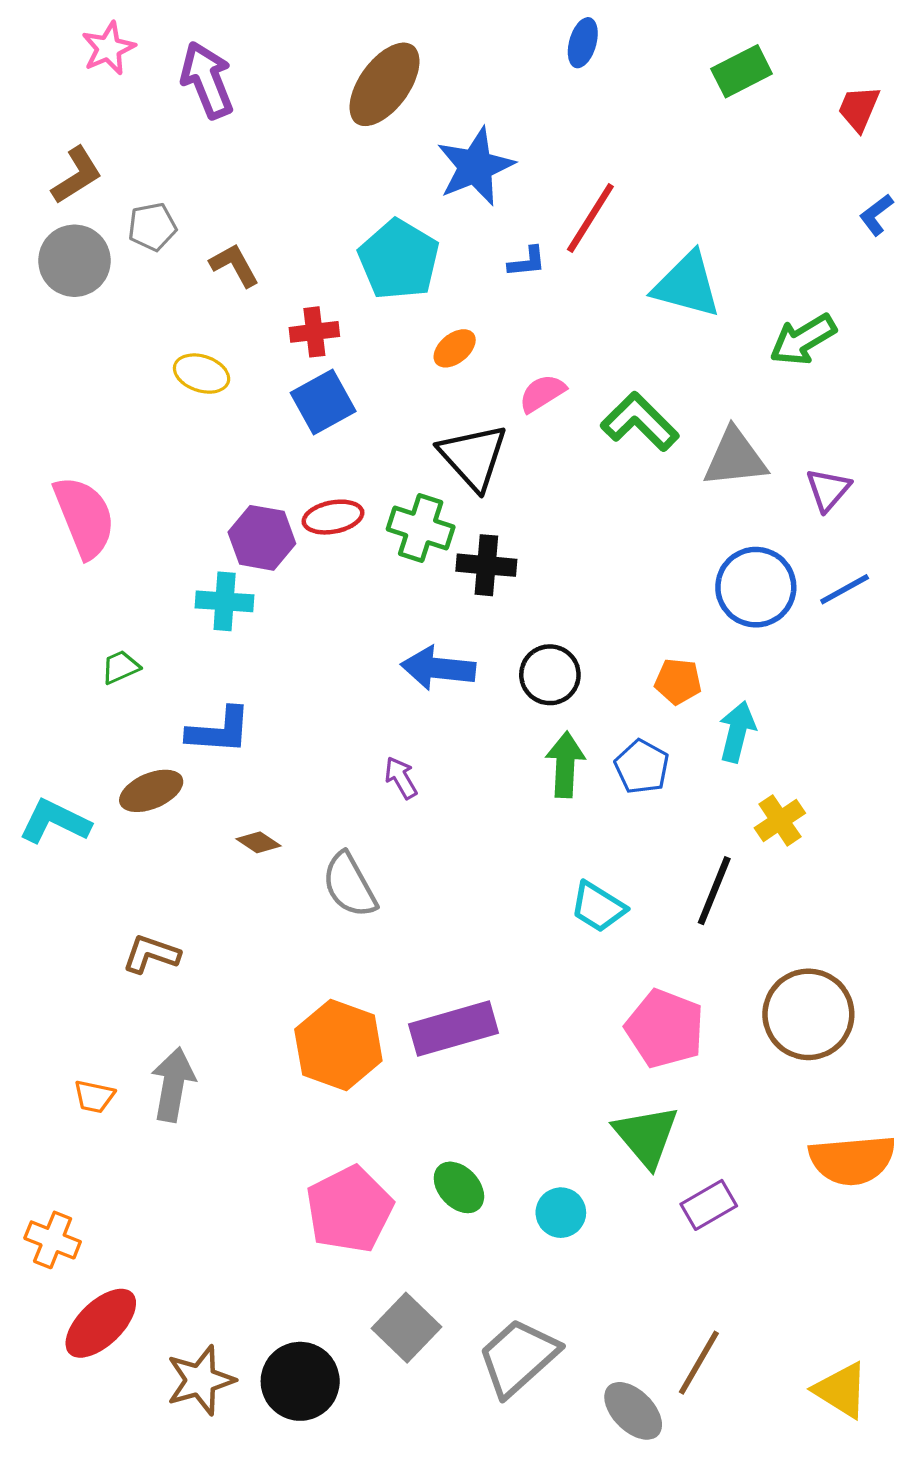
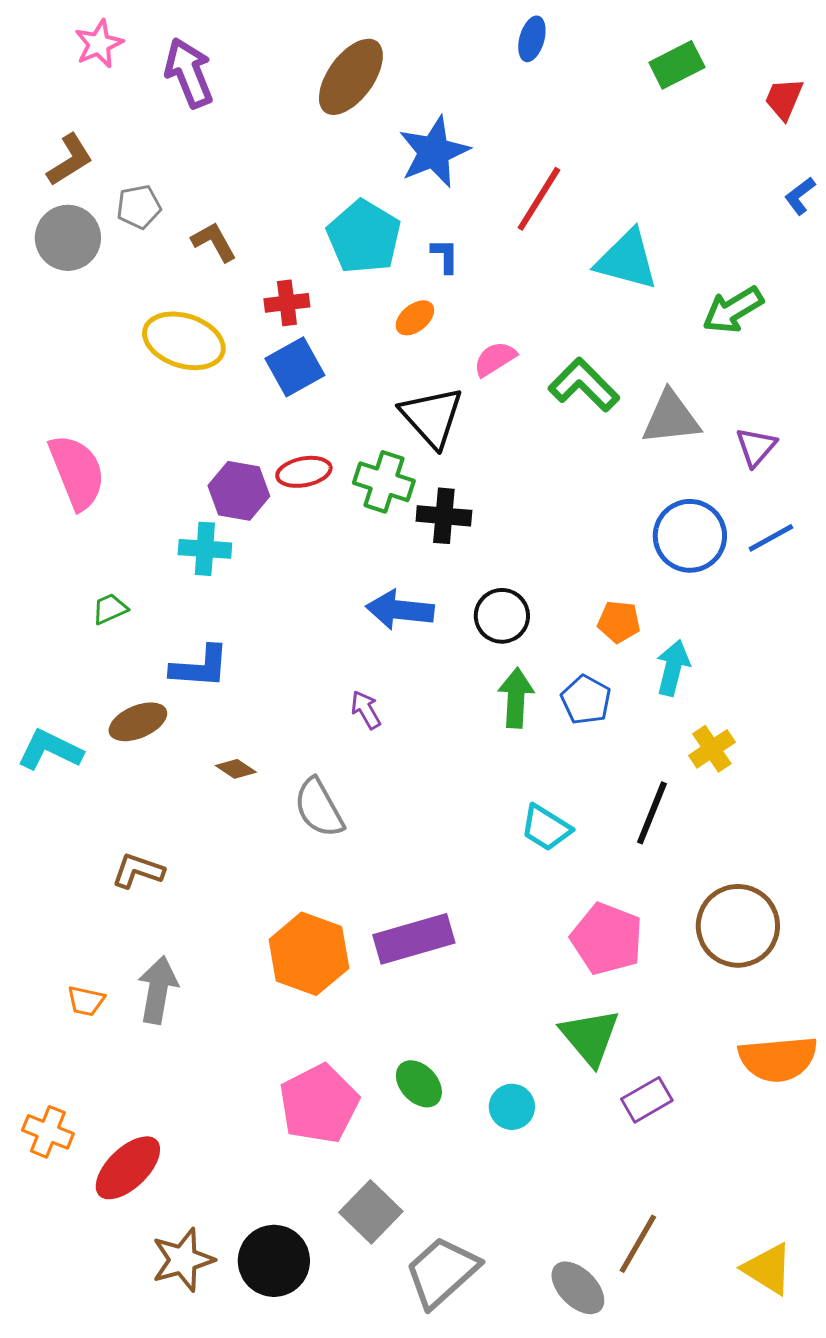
blue L-shape: (527, 262) -> (445, 256), moved, turned -84
yellow ellipse: (202, 374) -> (184, 341), size x1.6
red ellipse: (101, 1323) -> (128, 1168), moved
gray trapezoid: (518, 1357) -> (442, 1272), moved

